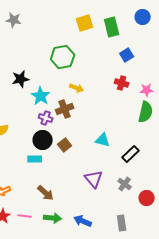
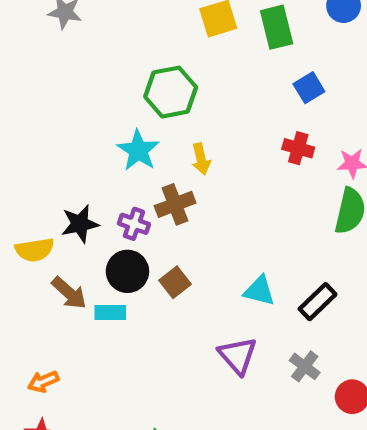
black star: (21, 79) -> (80, 224), moved
yellow arrow: (77, 88) -> (201, 159), turned 56
cyan star: (41, 96) -> (138, 150), moved
cyan triangle: (103, 140) -> (259, 291), moved
brown arrow: (46, 193) -> (69, 293), moved

